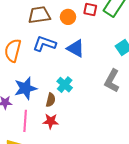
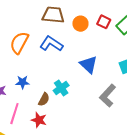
blue triangle: (76, 48) -> (89, 65), moved
blue star: (25, 88) -> (22, 82), size x0.6

